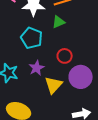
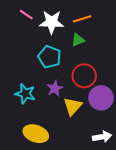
red circle: (65, 56) -> (84, 76), size x1.5

